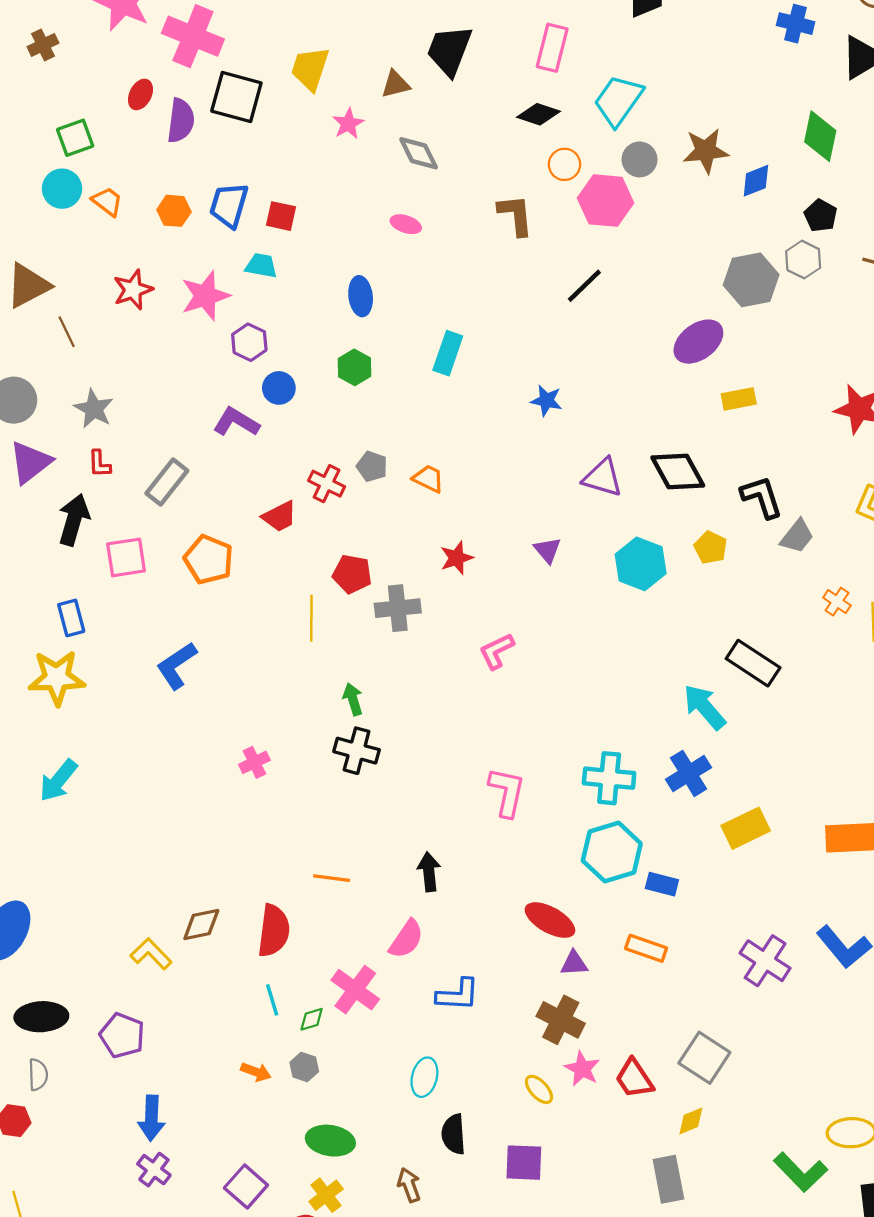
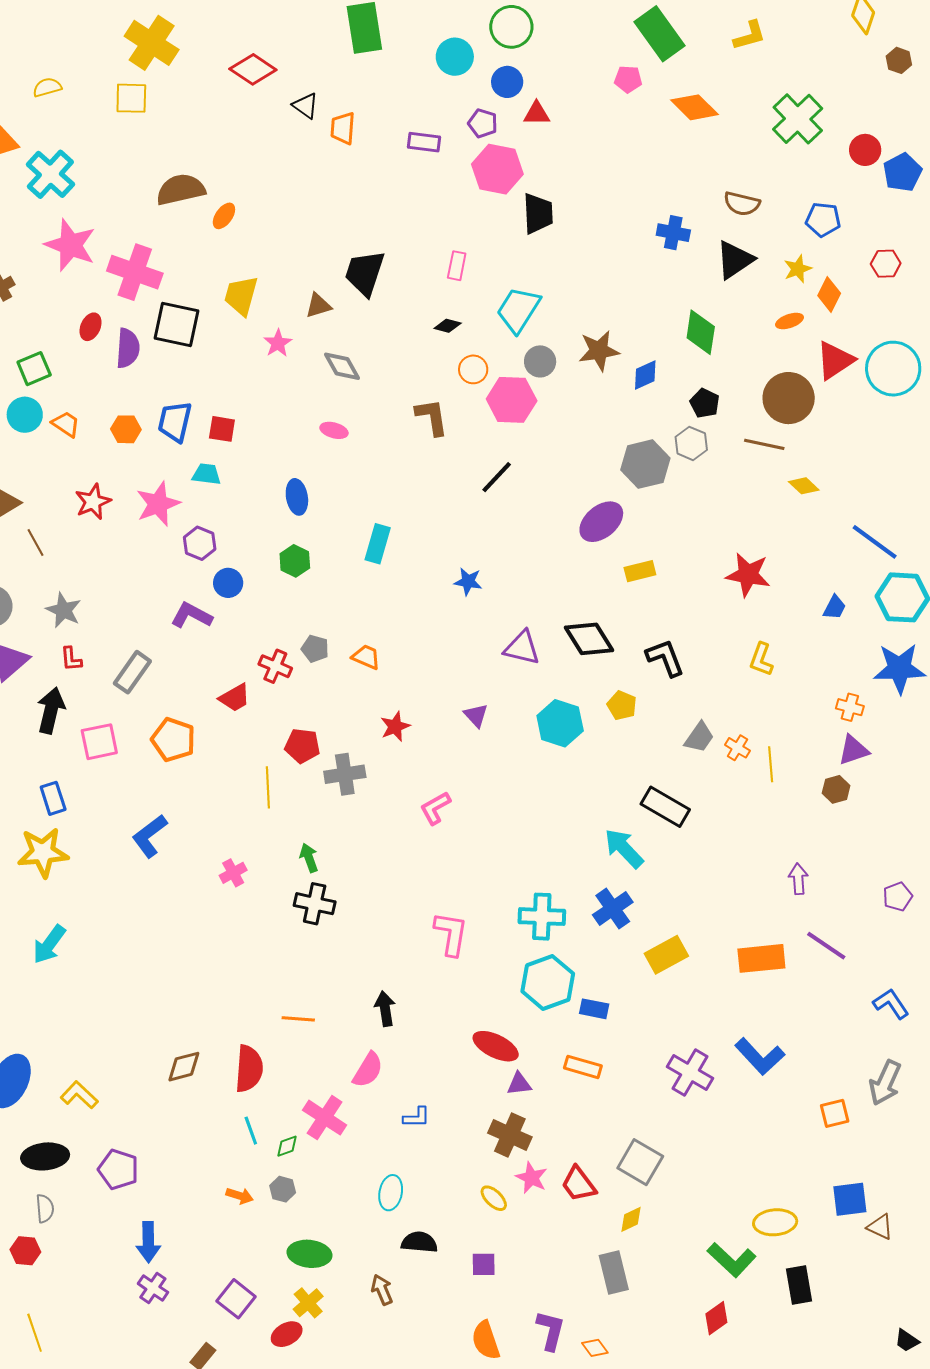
pink rectangle: (552, 48) -> (457, 266), size x0.7
black diamond: (538, 114) -> (448, 326), size x0.7
gray trapezoid: (797, 536) -> (699, 737), moved
pink cross: (254, 762) -> (233, 873), moved
yellow L-shape: (151, 954) -> (79, 1095), moved
blue L-shape: (458, 995) -> (417, 1117), size x0.7
black semicircle: (454, 1134) -> (419, 1242), turned 102
purple square: (524, 1163) -> (484, 1264), size x0.7

